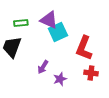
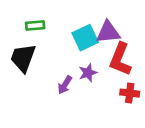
purple triangle: (49, 20) -> (108, 32), moved, turned -30
purple star: (60, 79) -> (88, 73), moved

